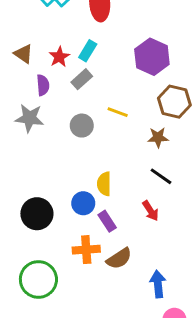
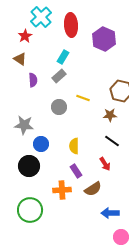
red star: (59, 57) -> (25, 36), moved
purple hexagon: (152, 57) -> (104, 39), moved
gray star: (29, 118) -> (24, 125), moved
blue circle: (83, 203) -> (41, 144), moved
brown semicircle: (119, 259) -> (93, 189), moved
blue arrow: (158, 284) -> (110, 213), turned -84

